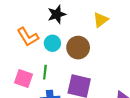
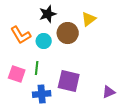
brown circle: (78, 48) -> (68, 33), moved

